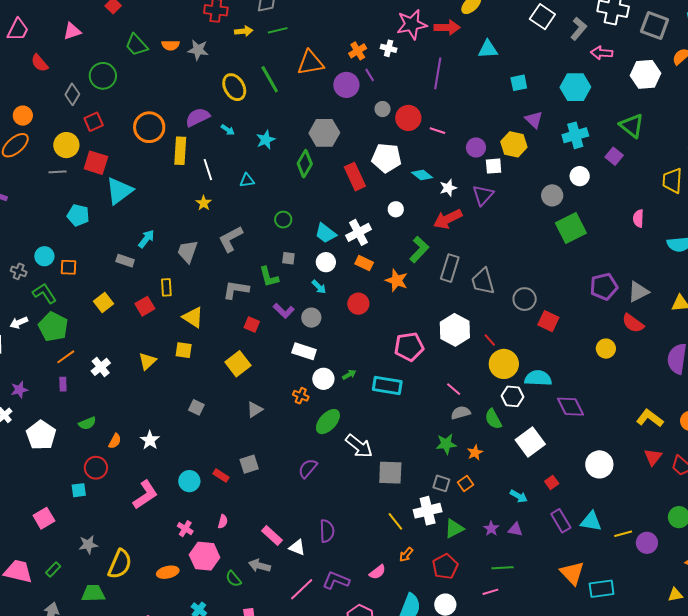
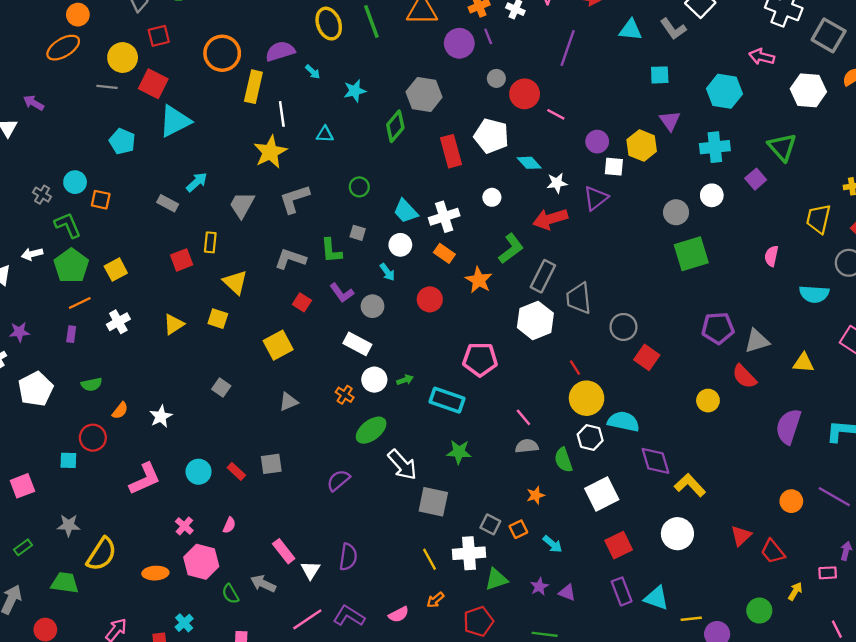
gray L-shape: (579, 29) -> (673, 29), moved, turned 95
yellow star: (204, 203) -> (270, 152), size x1.8
yellow square: (103, 303) -> (116, 270), moved
white hexagon: (455, 330) -> (535, 320), moved
yellow L-shape: (650, 418) -> (690, 485), moved
green star: (446, 444) -> (459, 452), moved
red square: (552, 482) -> (619, 545), size x1.6
cyan arrow: (519, 496) -> (553, 544), moved
white triangle: (297, 547) -> (310, 570), turned 30

